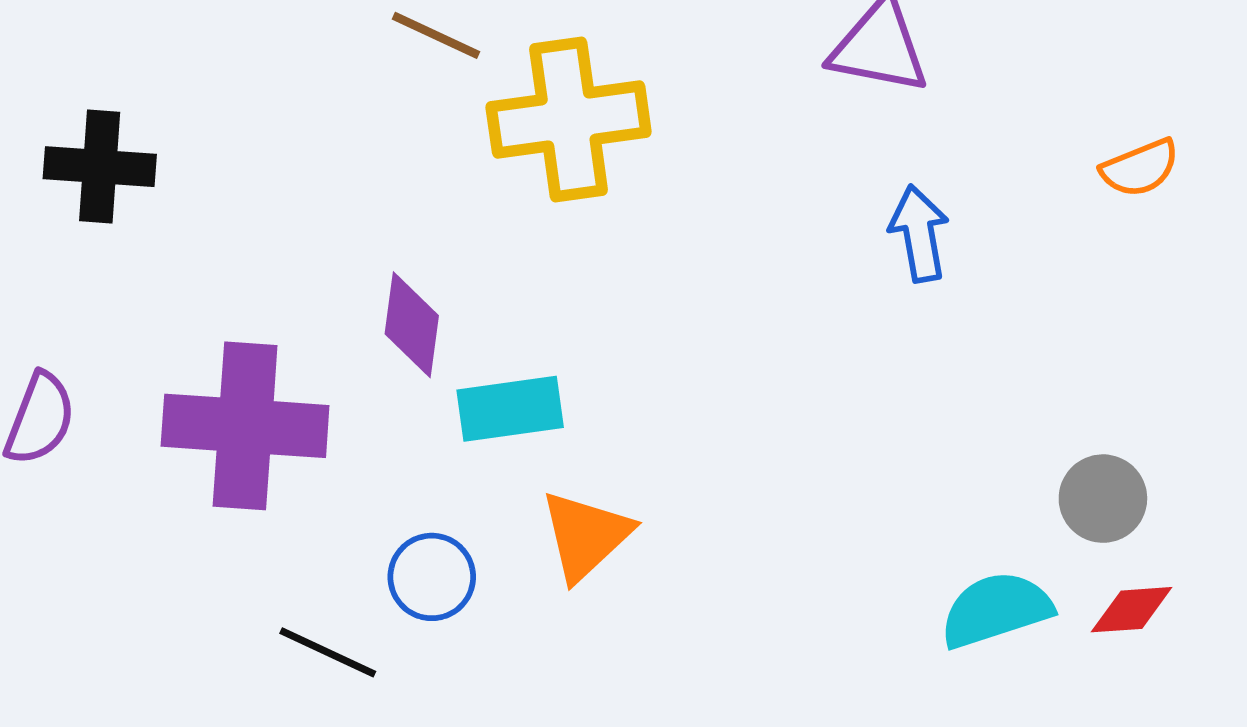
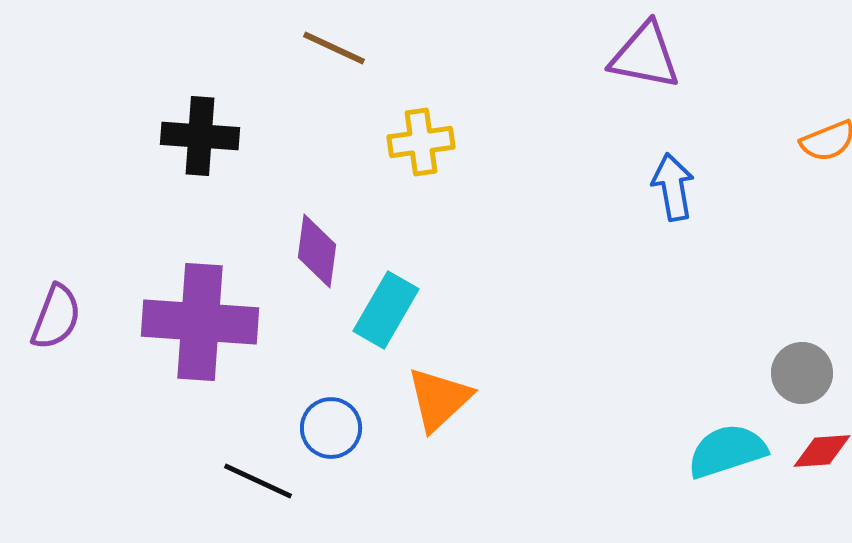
yellow cross: (569, 119) -> (421, 142), moved, size x0.6
black cross: (100, 167) -> (200, 136), moved
cyan rectangle: (510, 409) -> (386, 310), turned -52

